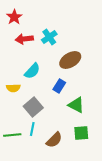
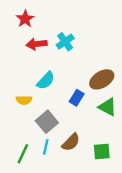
brown ellipse: (70, 60) -> (102, 79), moved
green triangle: (76, 105) -> (107, 107), moved
green line: (12, 135) -> (23, 154), turned -60
brown semicircle: (54, 140) -> (71, 142), moved

